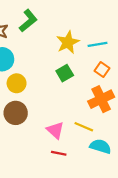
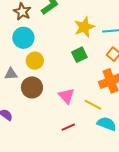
pink triangle: (55, 130) -> (66, 96), moved
red line: (59, 153) -> (68, 127), turned -40

